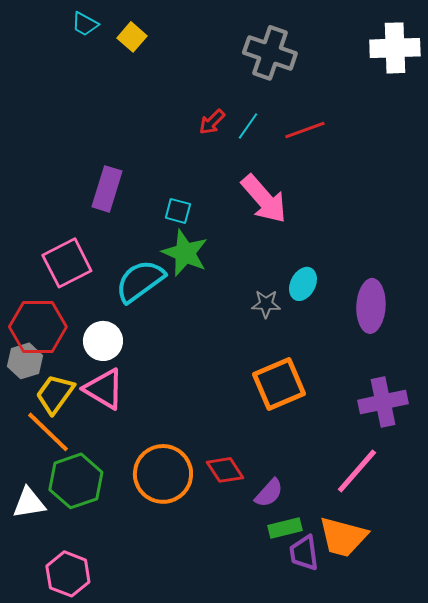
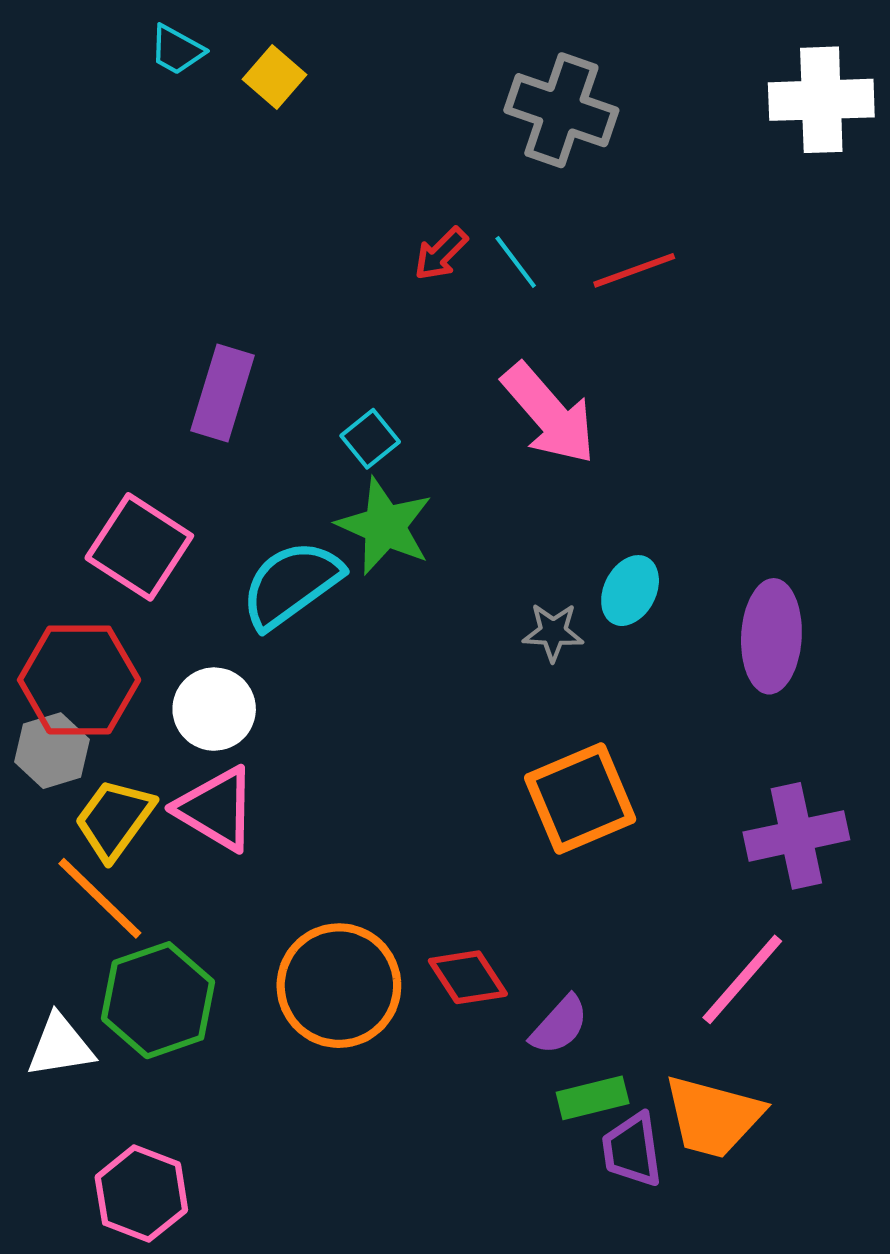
cyan line: (248, 126) -> (516, 262), turned -72
cyan square: (178, 211) -> (370, 439), turned 36
pink square: (67, 263) -> (139, 547), turned -30

